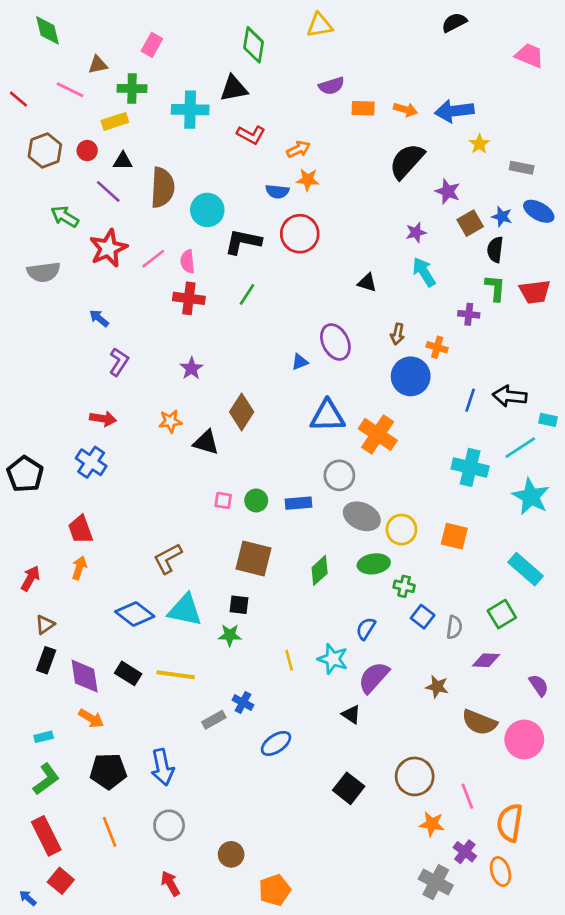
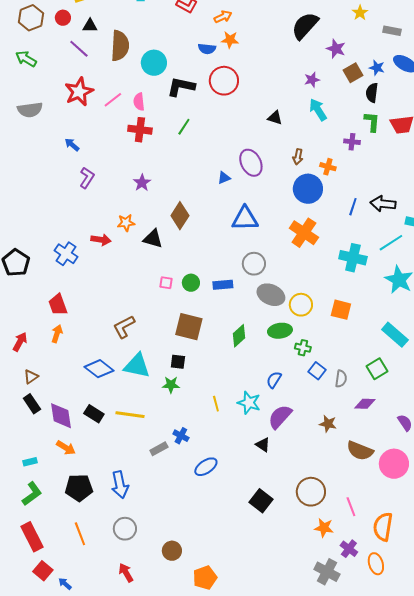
green arrow: (65, 217) -> (26, 59), moved
red arrow: (103, 419) -> (101, 240), moved
orange cross: (378, 434) -> (304, 233), moved
black rectangle: (46, 660) -> (32, 404), turned -54
blue arrow: (28, 898) -> (65, 584), moved

